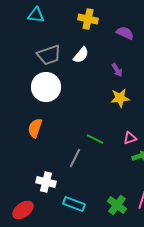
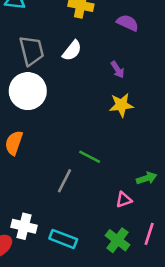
gray trapezoid: (49, 55) -> (32, 51), turned -85
pink triangle: (130, 138) -> (124, 200), moved
white cross: (46, 182) -> (24, 226), moved

